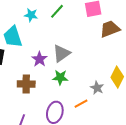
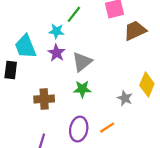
cyan star: (31, 15) -> (56, 31), moved
purple star: (39, 59) -> (56, 53), moved
orange line: (81, 104) -> (107, 128), moved

